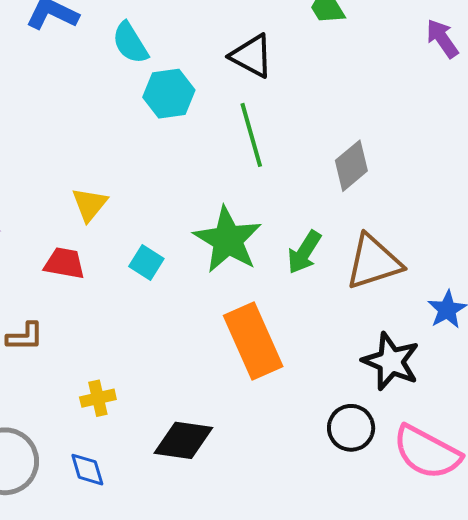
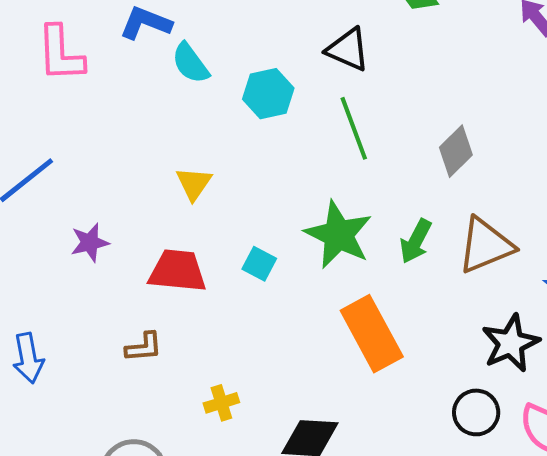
cyan semicircle: (130, 43) -> (190, 63), moved
yellow triangle: (89, 204) -> (194, 184), moved
red trapezoid: (64, 263) -> (177, 271), size x1.4
black star: (391, 361) -> (511, 343), turned 30

